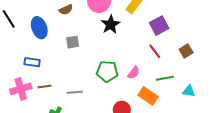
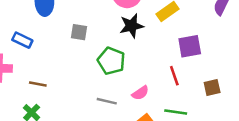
green pentagon: (107, 71) -> (111, 61), moved
brown line: (45, 87) -> (38, 84), moved
gray line: (75, 92) -> (107, 101), moved

